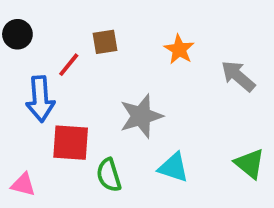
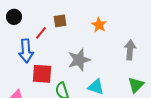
gray arrow: (238, 76) -> (130, 50), moved, turned 54
green triangle: (250, 164) -> (136, 85), turned 36

